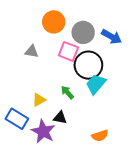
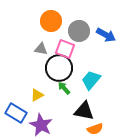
gray triangle: (32, 51) -> (41, 49), moved
black circle: (88, 65) -> (59, 68), moved
black triangle: (60, 118) -> (84, 111), moved, size x1.5

